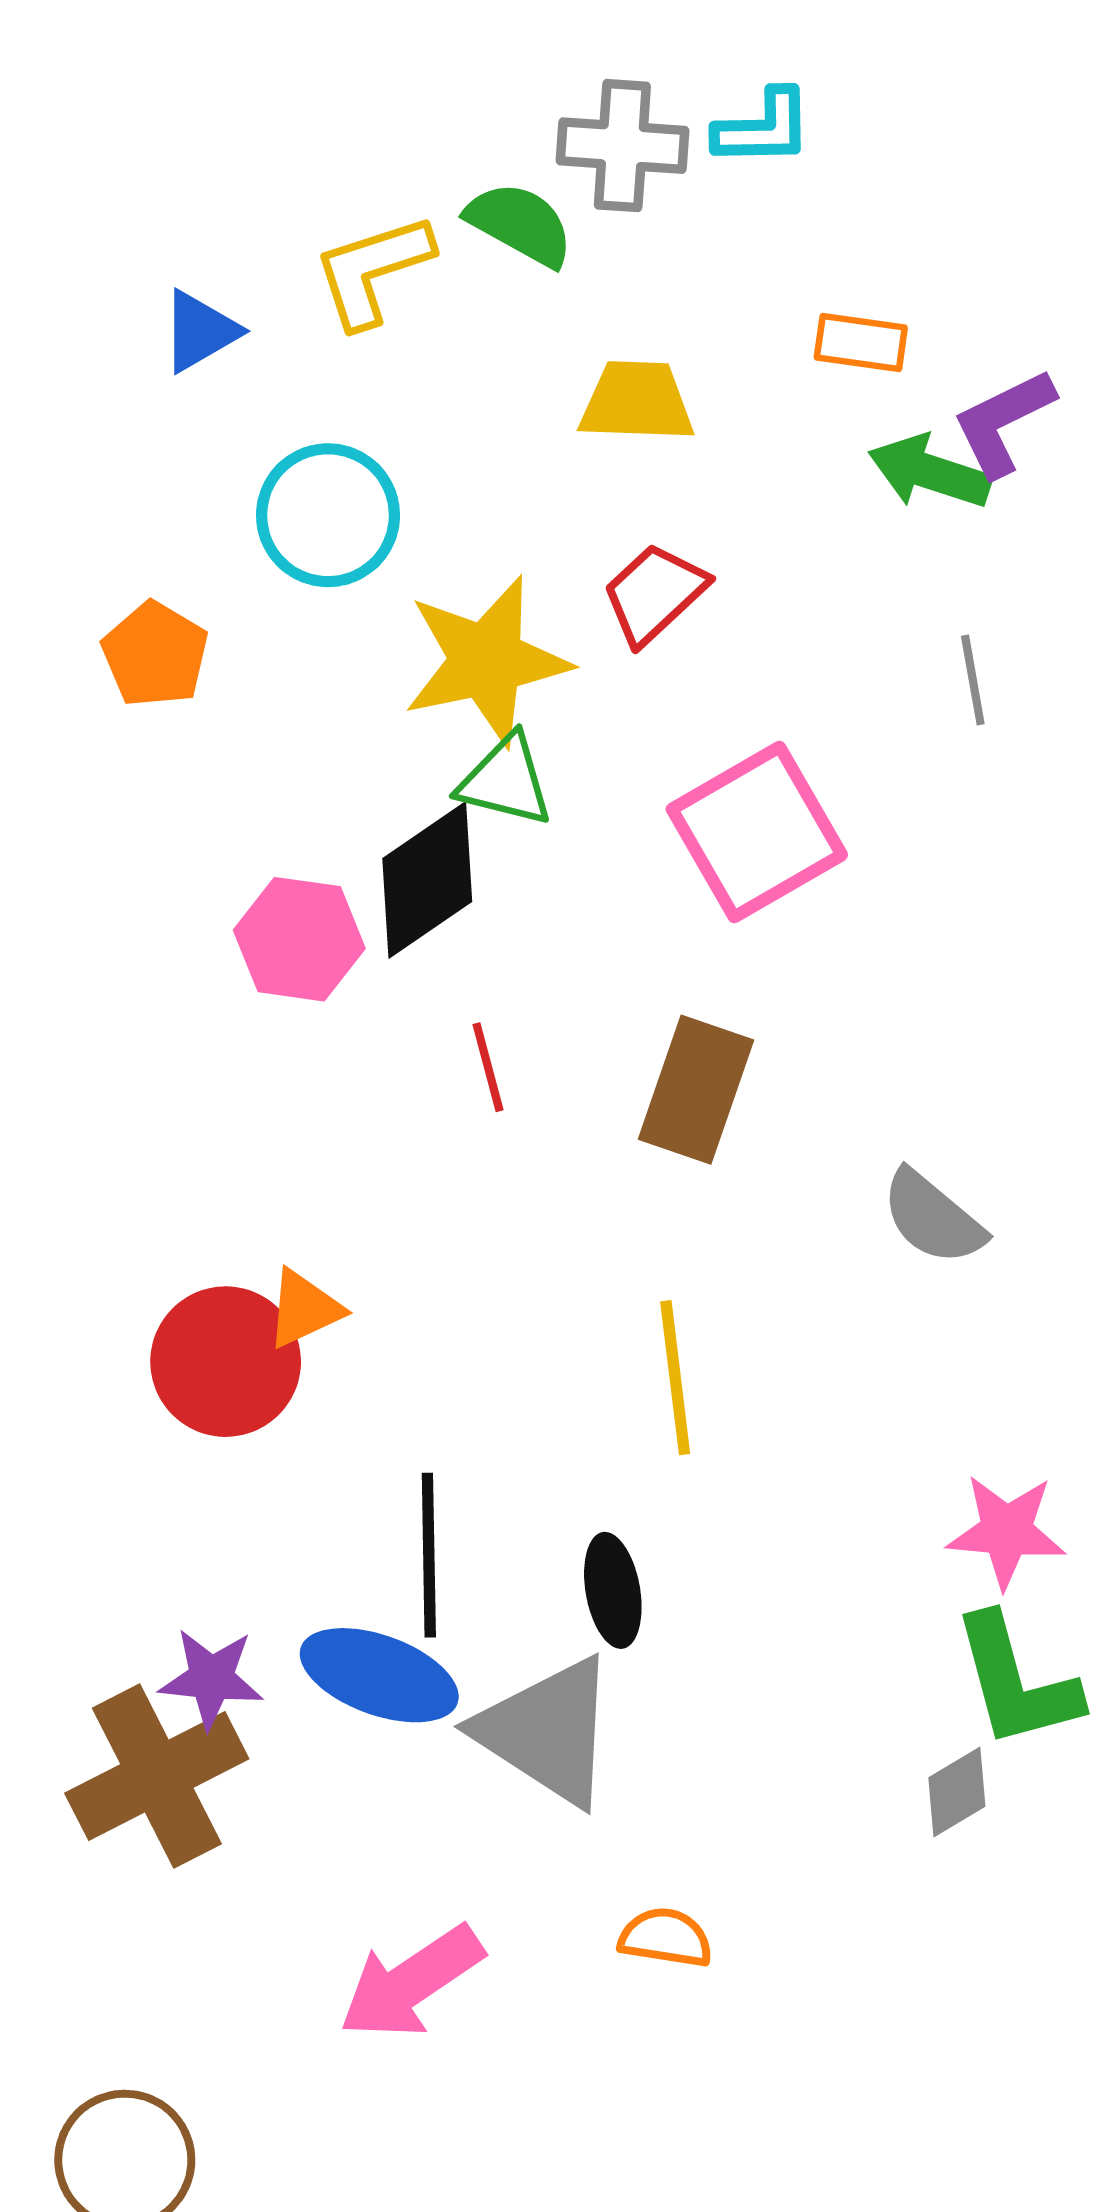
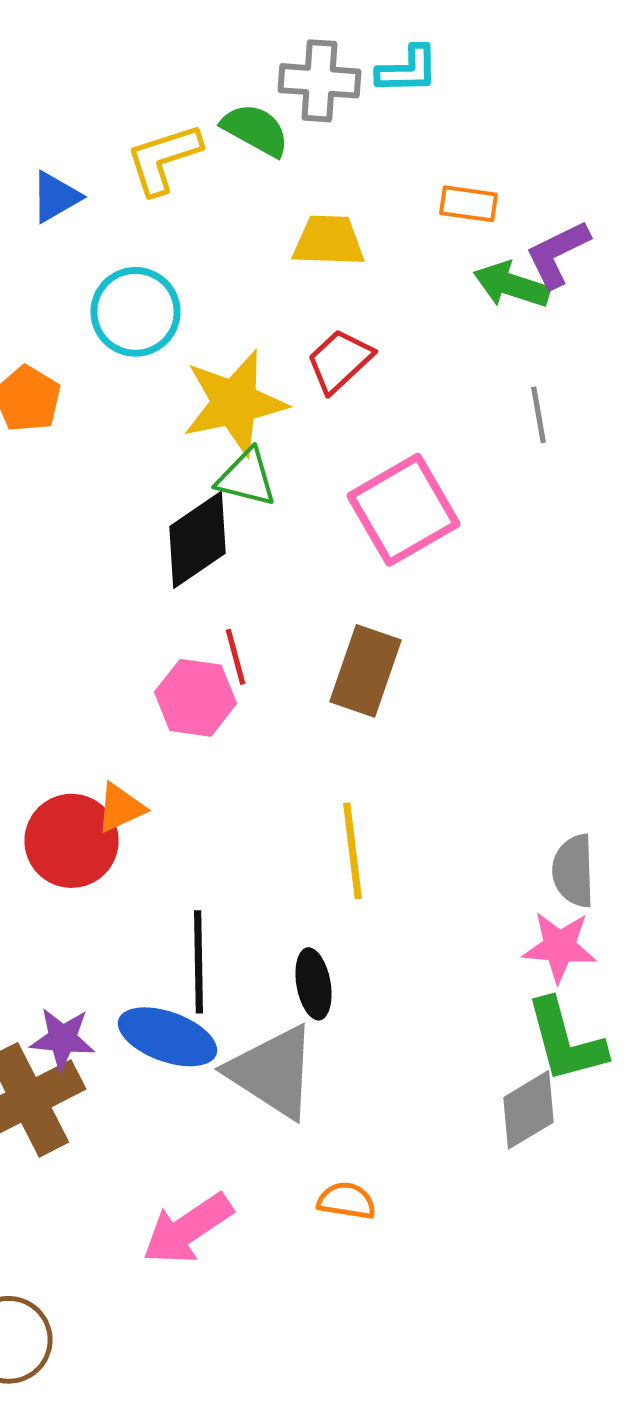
pink hexagon: (299, 939) -> (196, 698), moved
gray semicircle: (933, 1218) -> (574, 871), moved, turned 48
gray diamond: (957, 1792) -> (528, 1110), size x1.4

